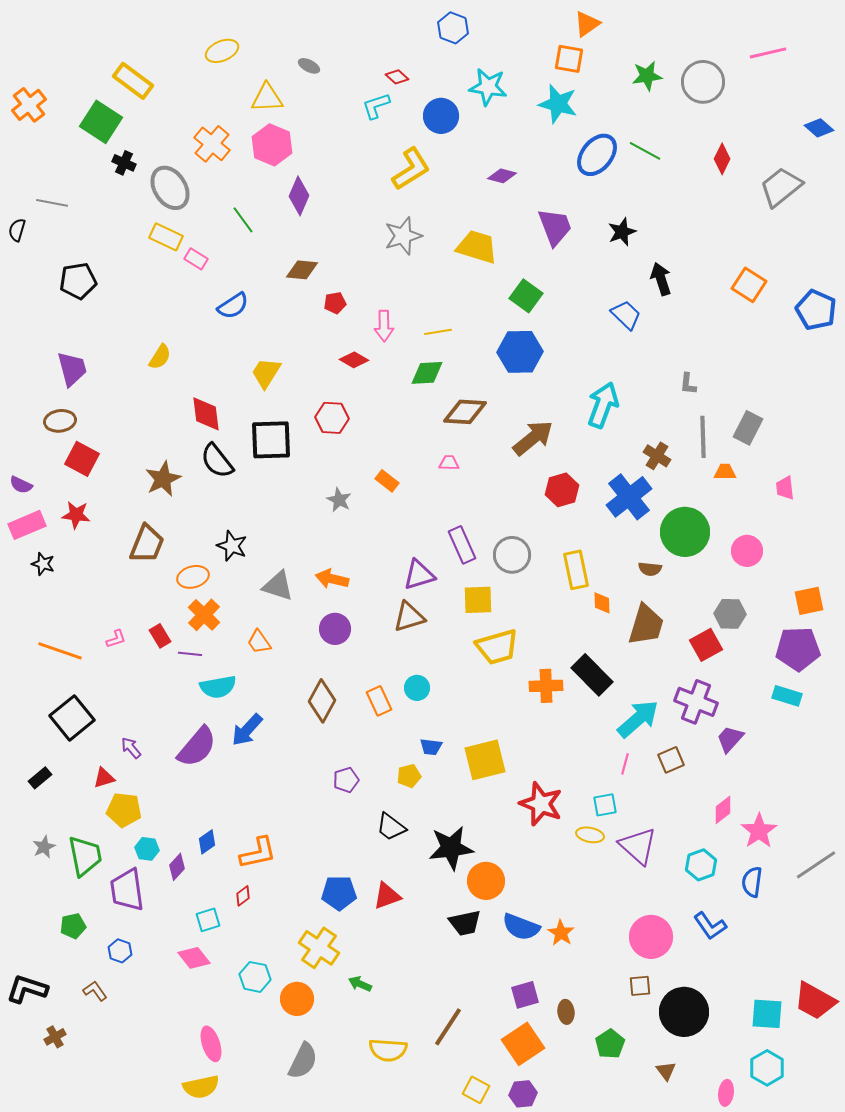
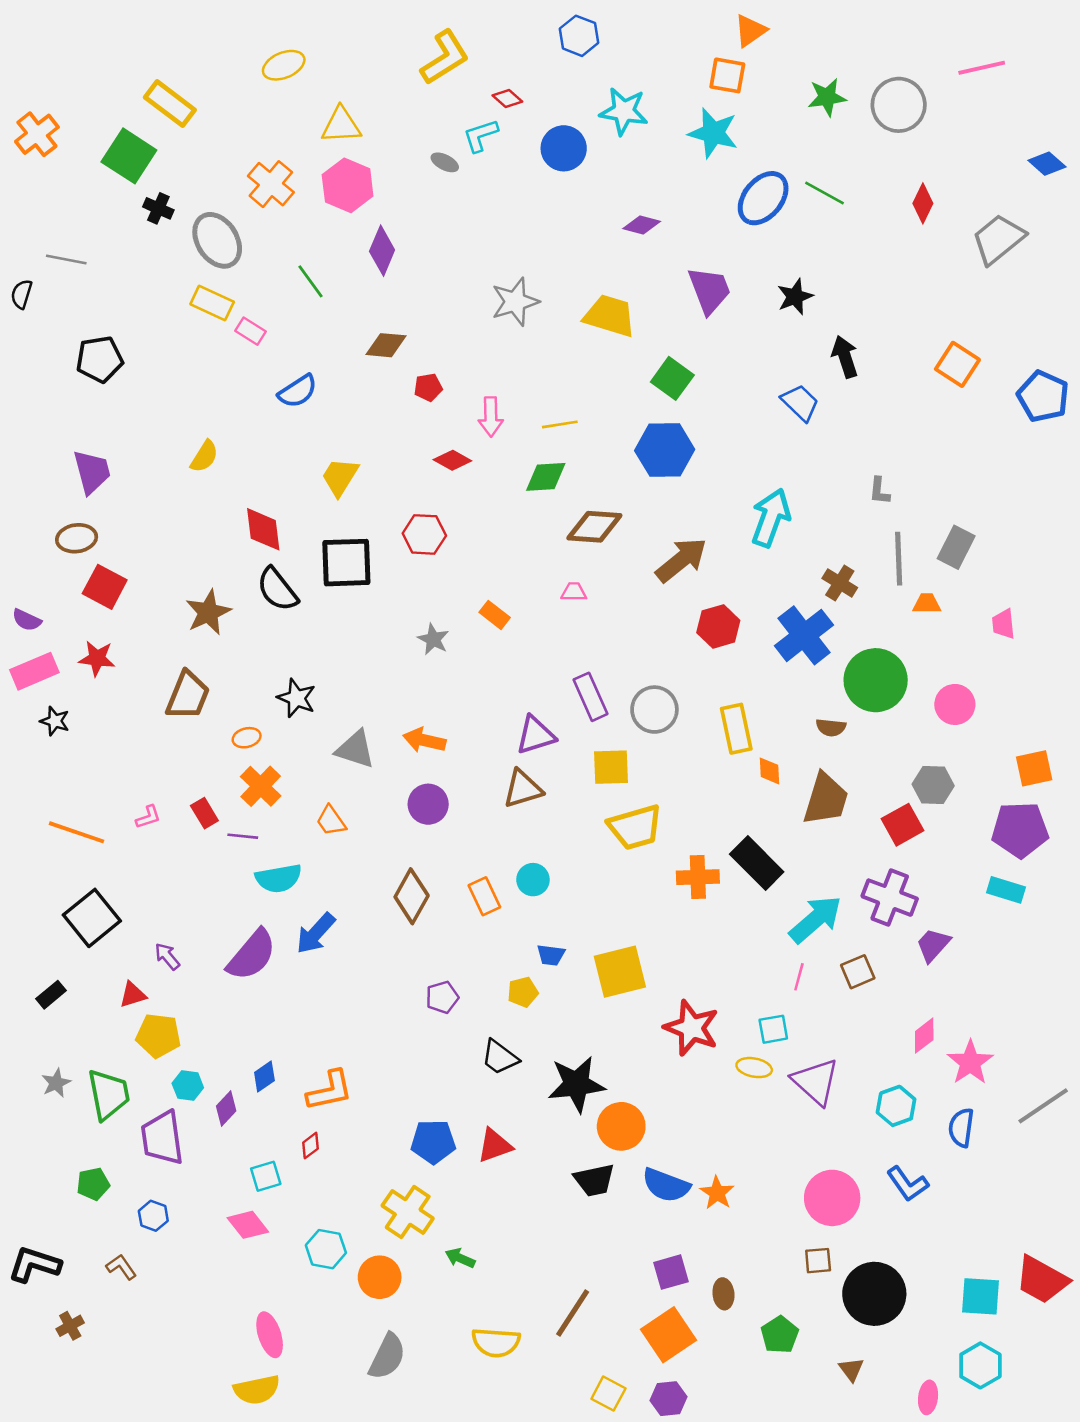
gray ellipse: (309, 66) -> (445, 162), moved
yellow L-shape: (411, 169) -> (445, 58), moved
orange ellipse: (193, 577) -> (247, 738), size x0.7

